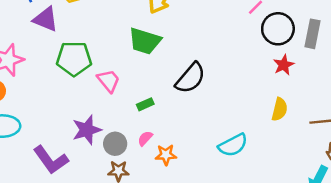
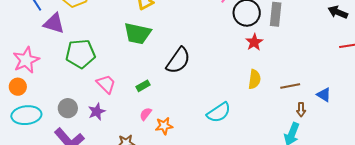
pink trapezoid: (109, 81) -> (106, 84), moved
purple star: (87, 130) -> (97, 112), size x0.7
gray circle: (115, 144) -> (68, 108), moved

